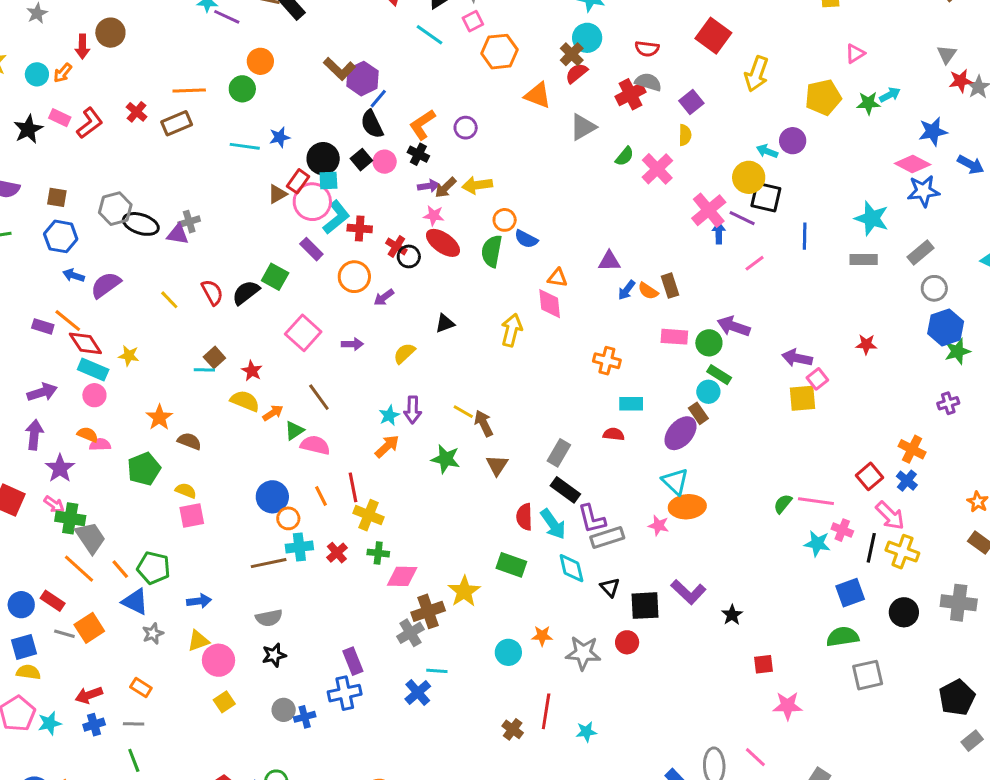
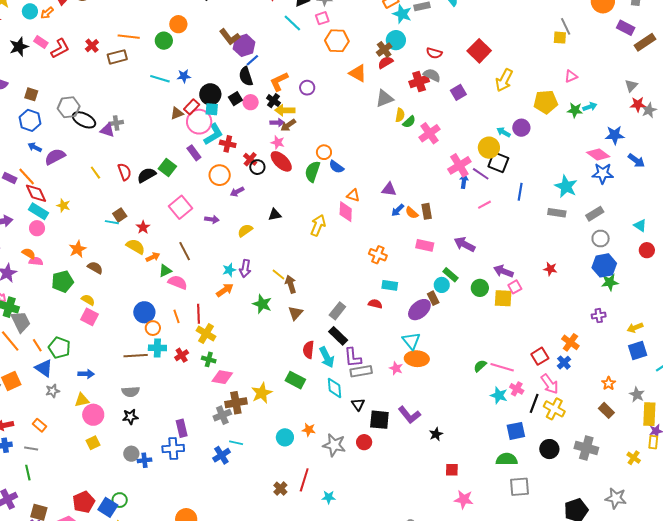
yellow semicircle: (685, 135) -> (400, 115), moved
yellow arrow: (477, 185) -> (285, 110), moved
green circle: (709, 343) -> (480, 288), moved
pink square: (192, 515) -> (89, 317), turned 30

